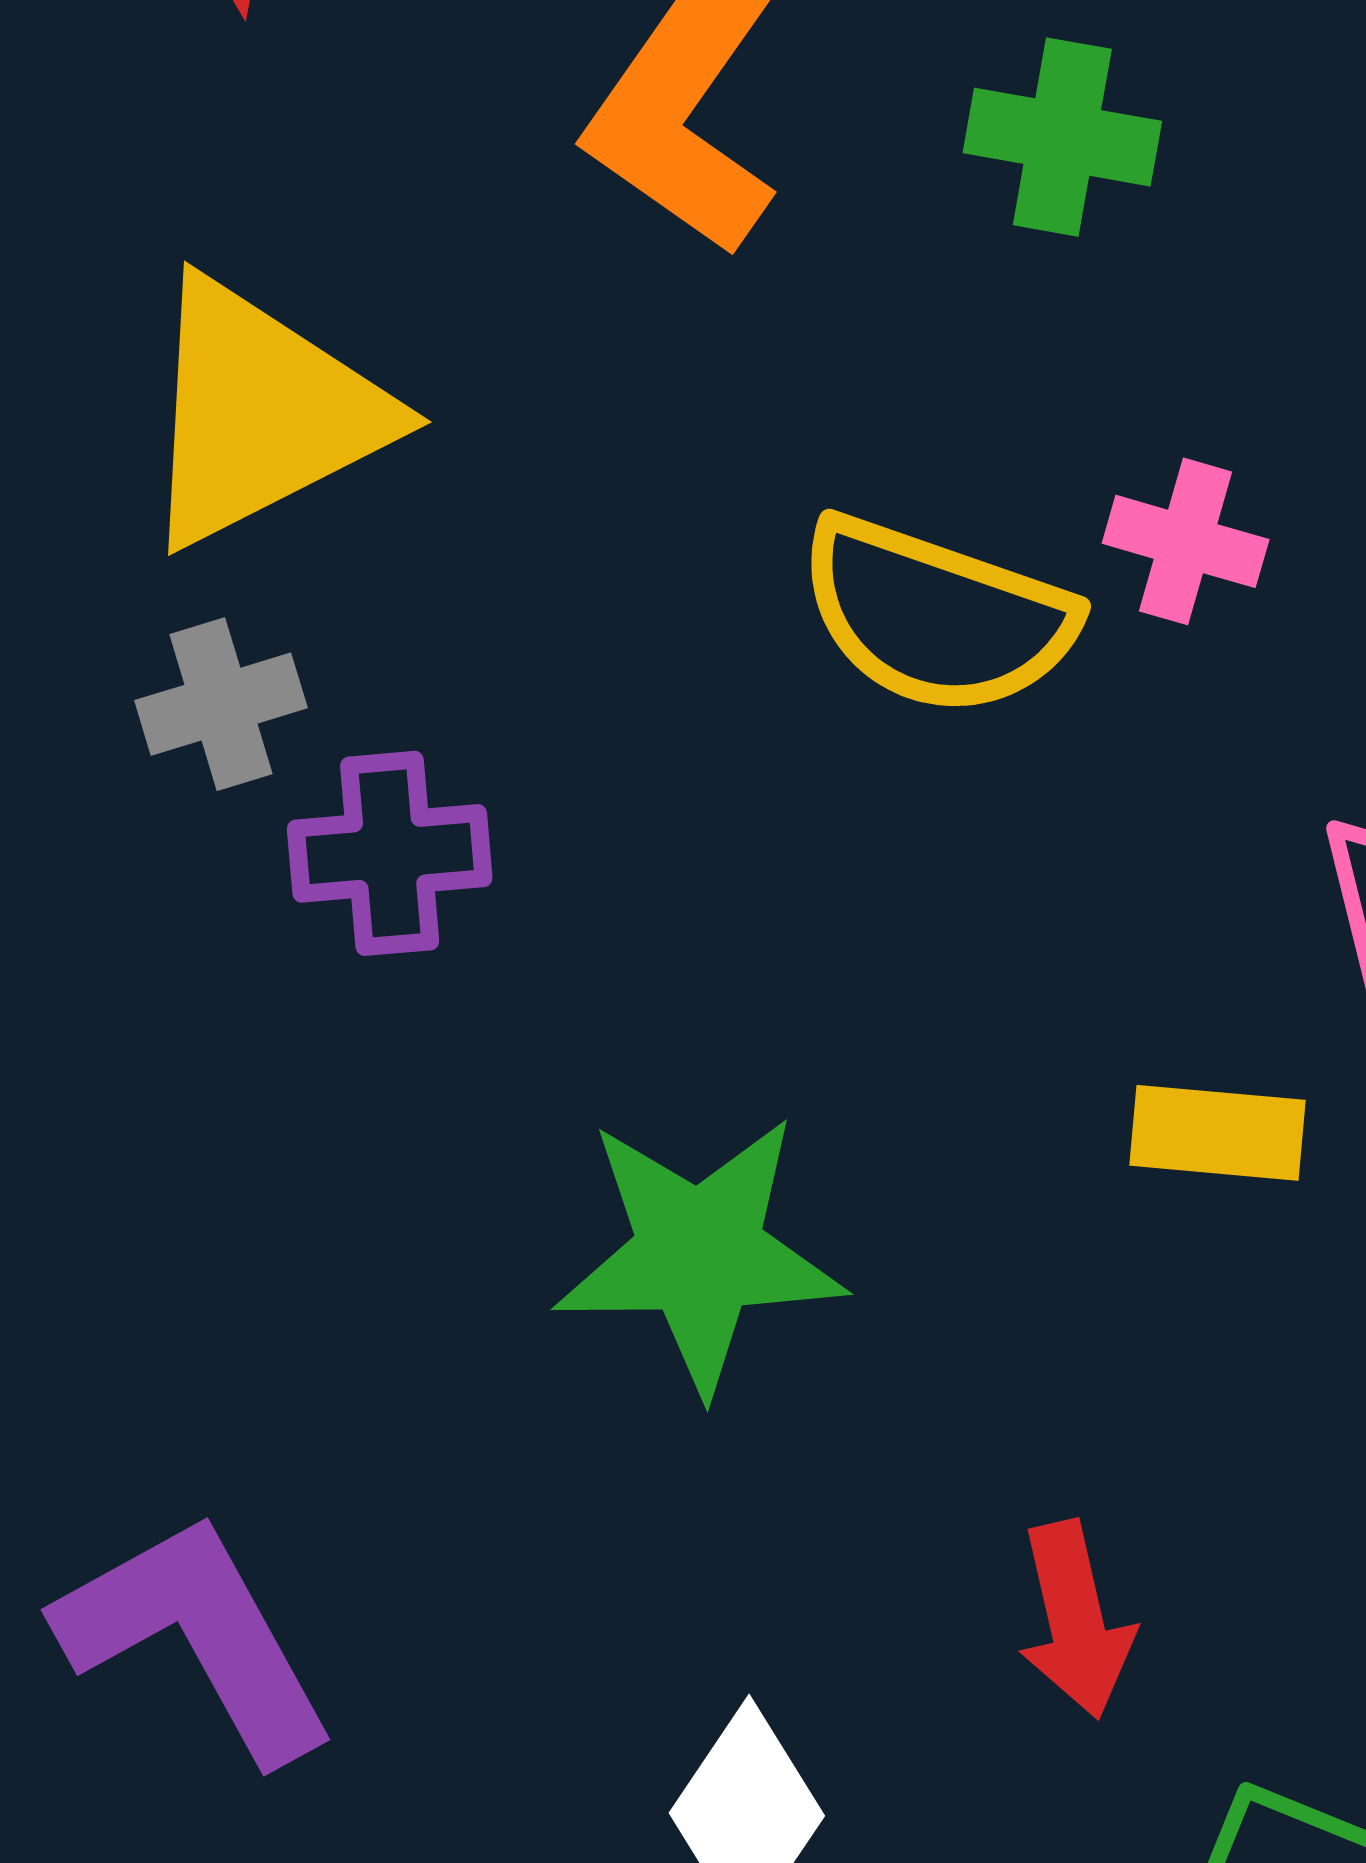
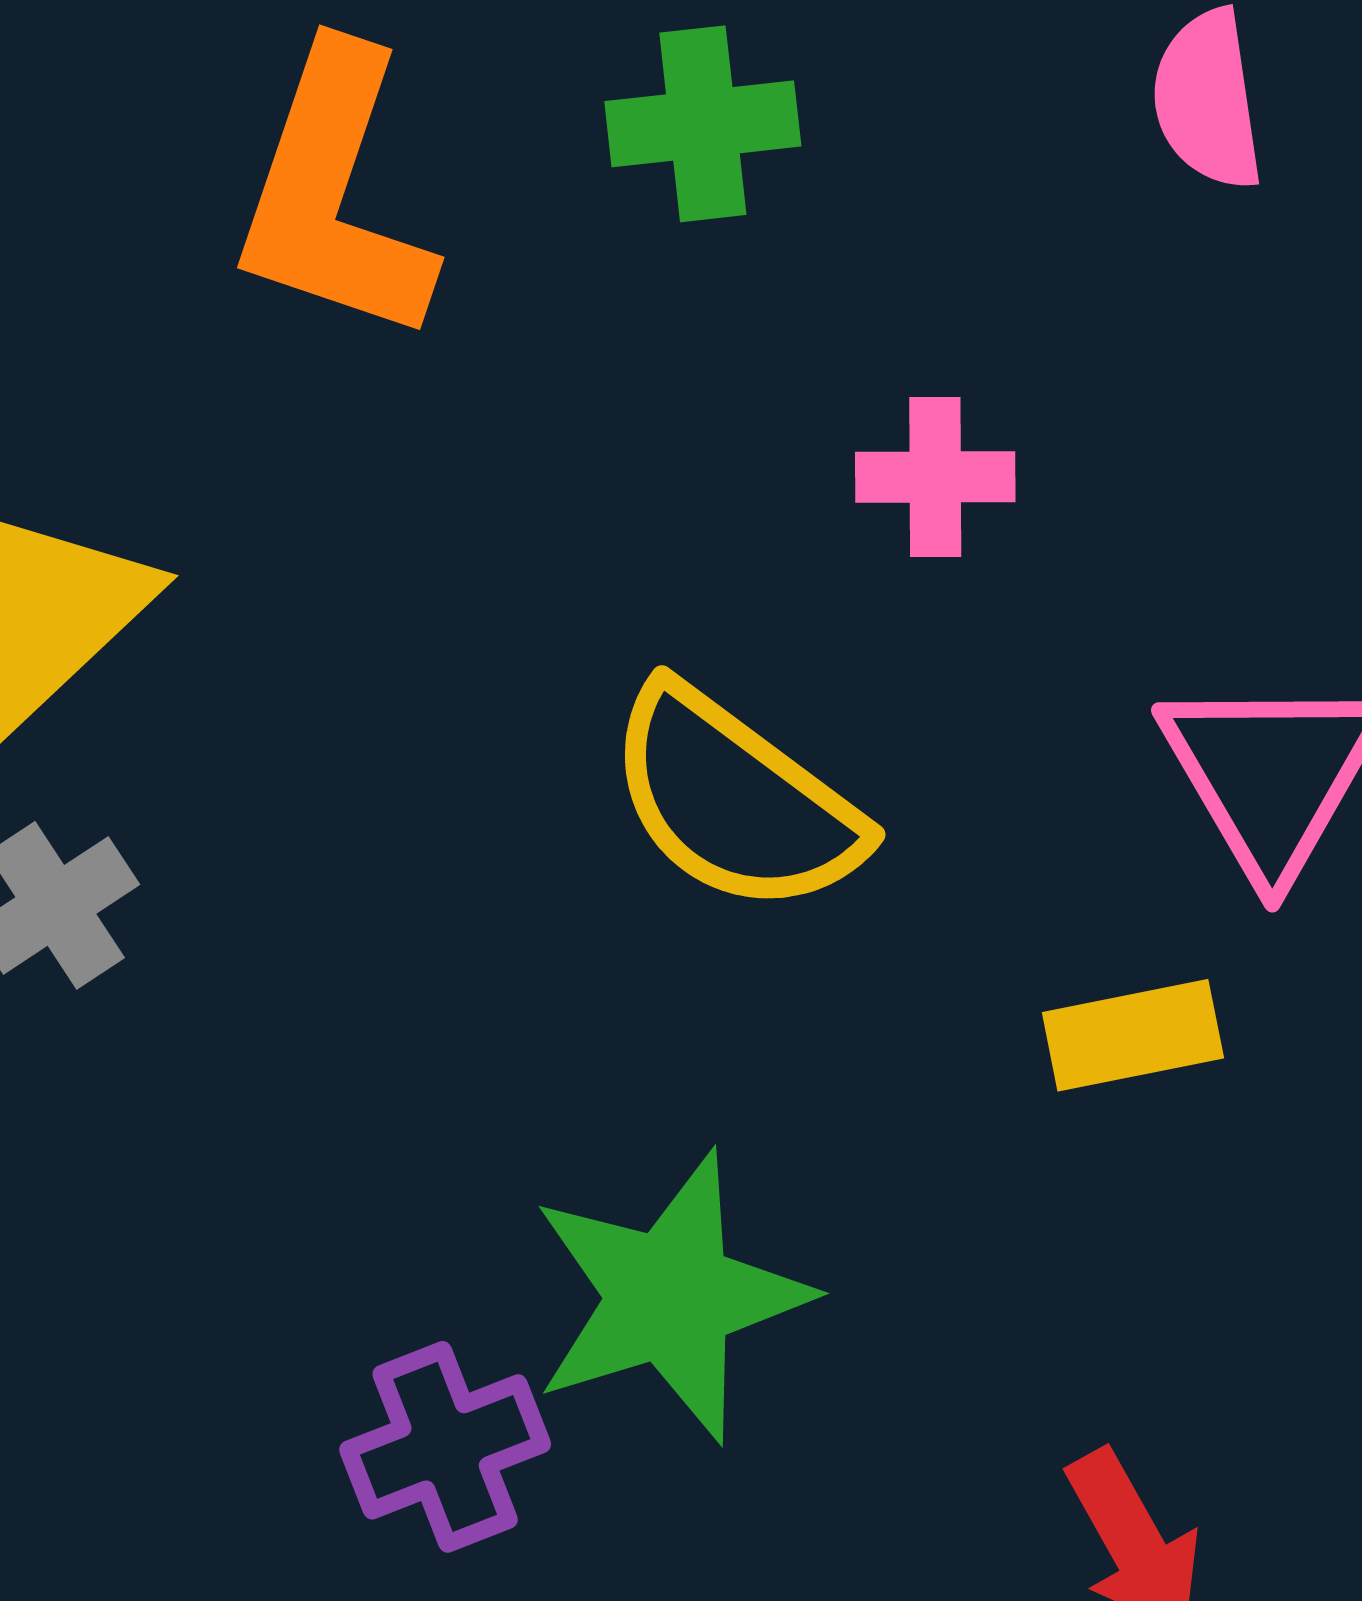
yellow semicircle: (937, 616) -> (735, 800), moved, turned 34
purple cross: (390, 853) -> (445, 1447), moved

